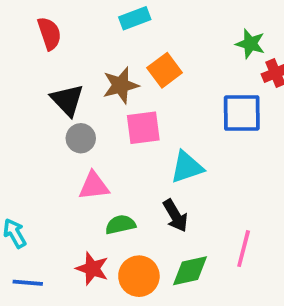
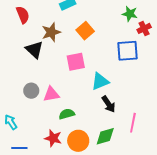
brown star: (121, 85) -> (51, 32), moved
gray circle: (81, 138) -> (31, 91), moved
black arrow: (175, 216) -> (109, 104), moved

